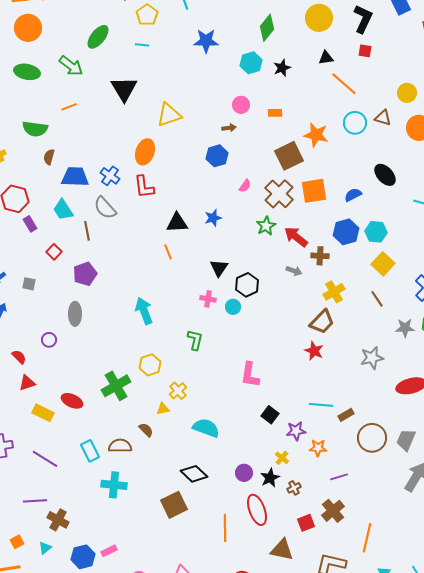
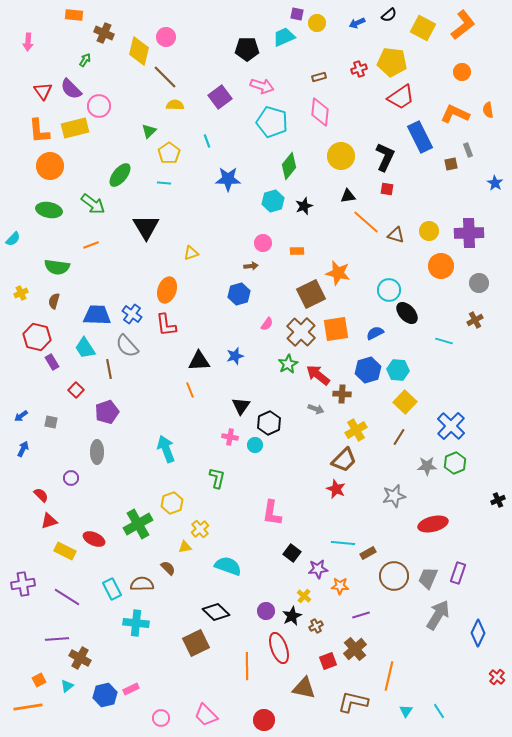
yellow triangle: (169, 115) -> (191, 253), size x0.6
brown triangle: (383, 118) -> (396, 235), moved
cyan circle: (355, 123) -> (389, 290), moved
brown semicircle: (49, 157) -> (54, 301), moved
brown line: (377, 299) -> (399, 437), turned 66

